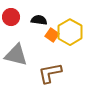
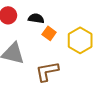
yellow hexagon: (70, 32) -> (80, 40), moved

